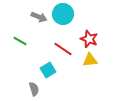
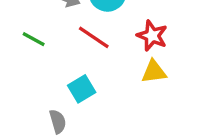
red line: (63, 49) -> (94, 37), moved

